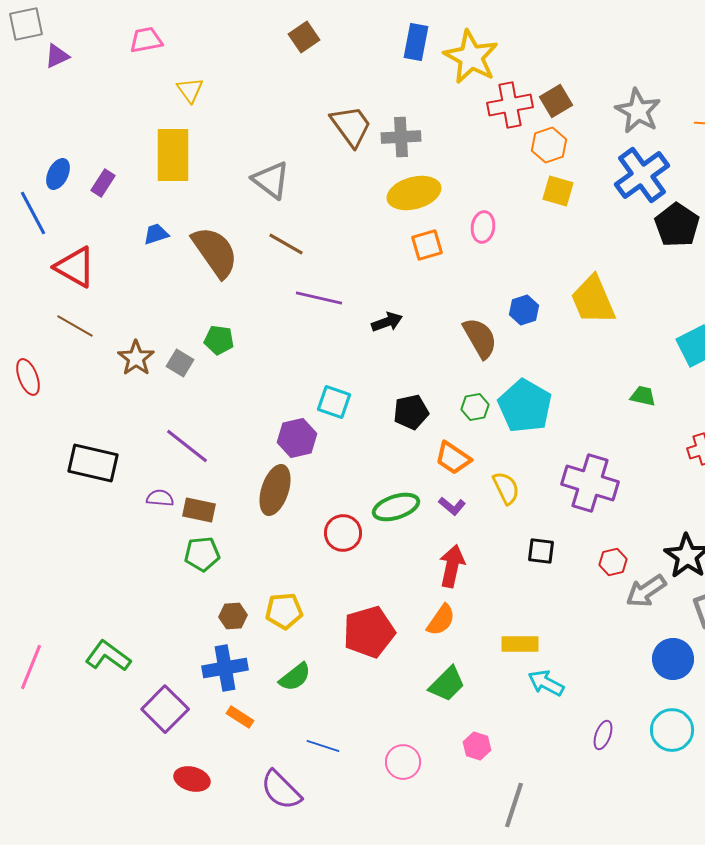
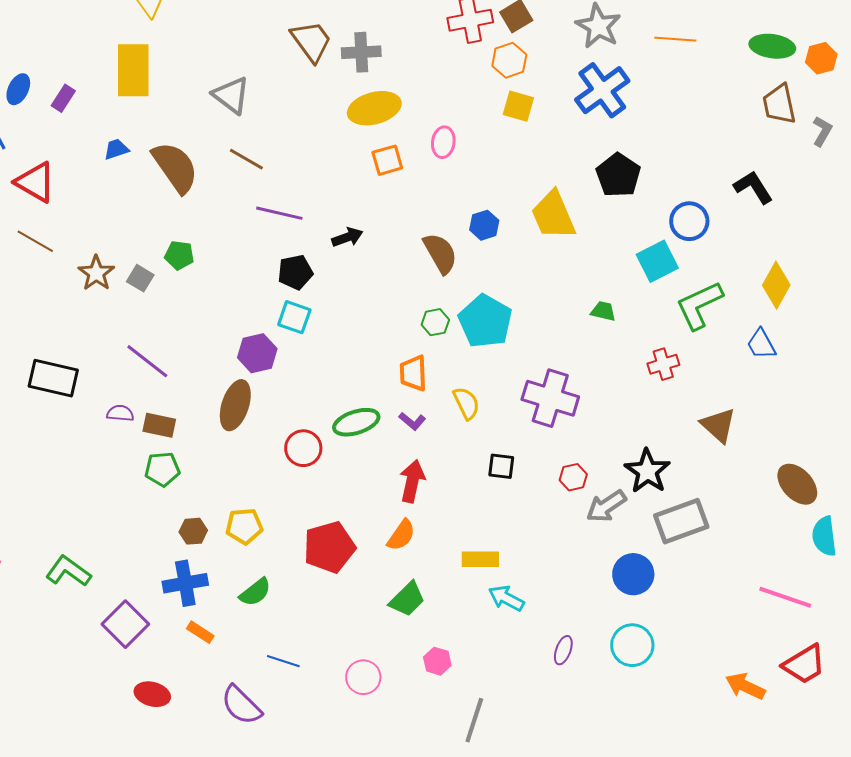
black pentagon: (677, 225) -> (618, 175), moved
black pentagon: (411, 412) -> (295, 272), moved
orange trapezoid: (453, 458) -> (413, 373), turned 54

